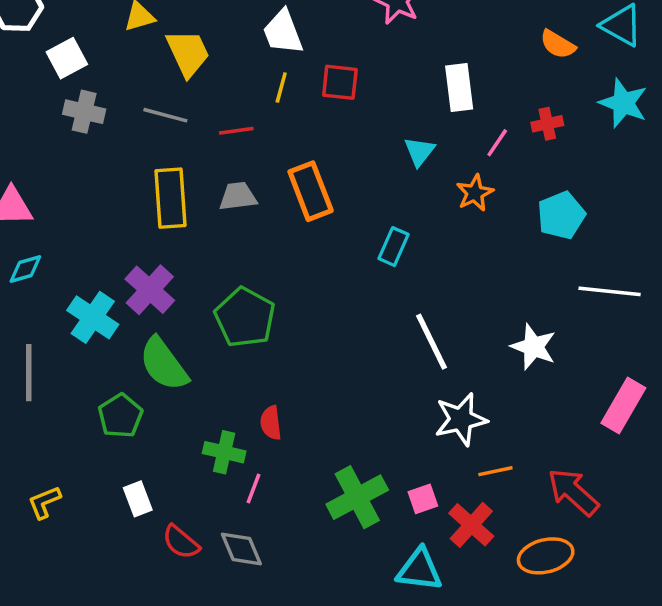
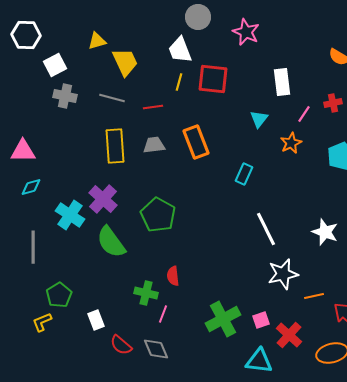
red square: (340, 82) -> (213, 79), size x1.4
green pentagon: (120, 416) -> (59, 295), moved
orange line: (495, 471) -> (314, 296), moved

